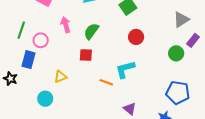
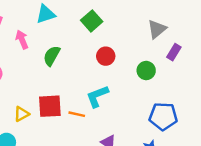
pink arrow: (66, 25) -> (22, 39), moved
green circle: (176, 53) -> (146, 71), moved
red square: (86, 55) -> (50, 106), moved, size x1.5

